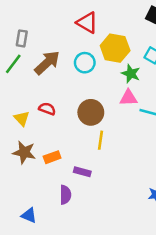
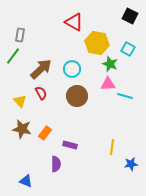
brown arrow: (47, 63) -> (41, 69), moved
cyan circle: (85, 63) -> (72, 69), moved
red semicircle: (47, 109) -> (41, 93), turned 40
yellow line: (101, 140) -> (112, 147), moved
orange rectangle: (52, 157) -> (45, 133), turned -32

